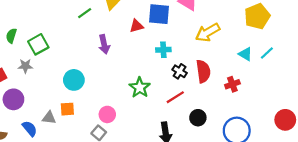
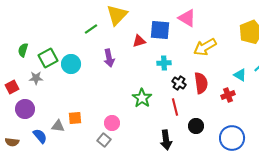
cyan triangle: (245, 54) -> (240, 75), moved
cyan circle: (74, 80) -> (71, 64), moved
red line: (175, 97) -> (175, 107), turned -72

